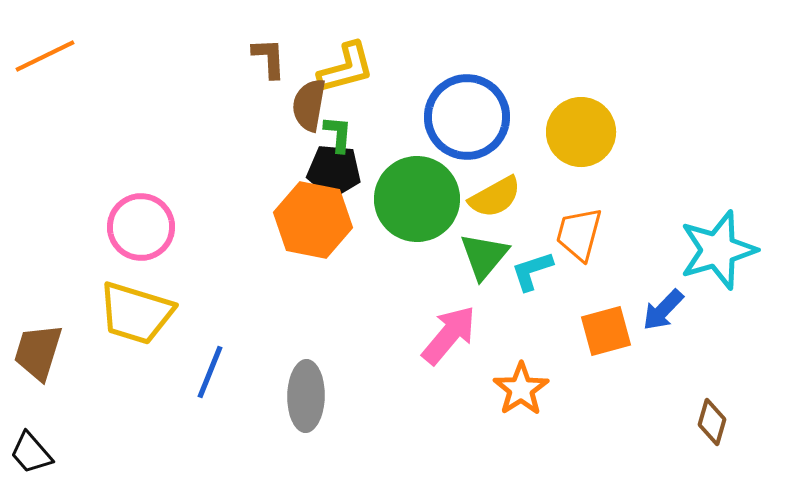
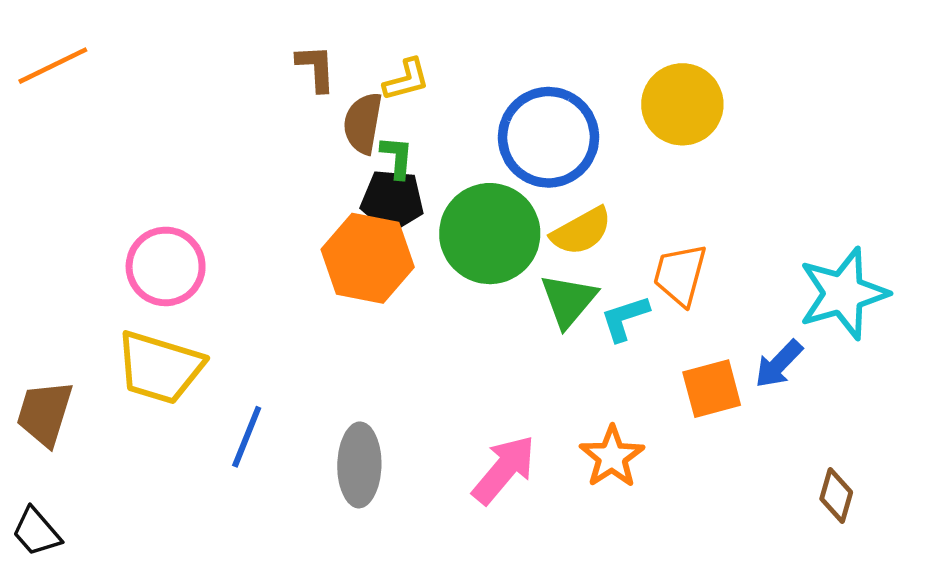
yellow L-shape: (346, 68) -> (406, 80), size x0.7
yellow circle: (581, 132) -> (682, 104), moved
pink arrow: (449, 335) -> (504, 470), moved

